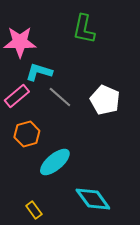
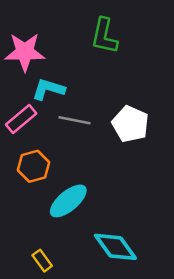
gray line: (60, 97) -> (74, 120), turned -30

